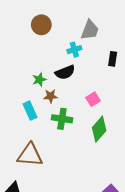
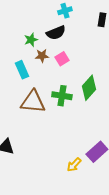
pink square: (93, 99) -> (62, 59), moved
green cross: (62, 119) -> (62, 96), moved
brown triangle: (30, 155) -> (33, 102), moved

